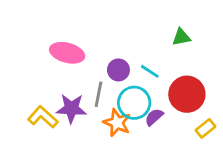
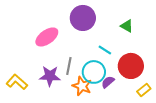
green triangle: (181, 37) -> (127, 26), turned 40
pink ellipse: (67, 53) -> (47, 37), turned -50
purple circle: (118, 70) -> (83, 18), moved, size x1.6
yellow L-shape: (43, 117) -> (17, 82), moved

